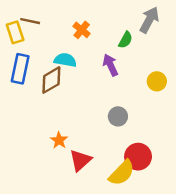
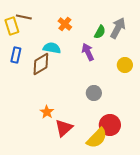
gray arrow: (149, 20) -> (118, 28), moved
blue rectangle: (20, 69) -> (16, 55), size x0.7

